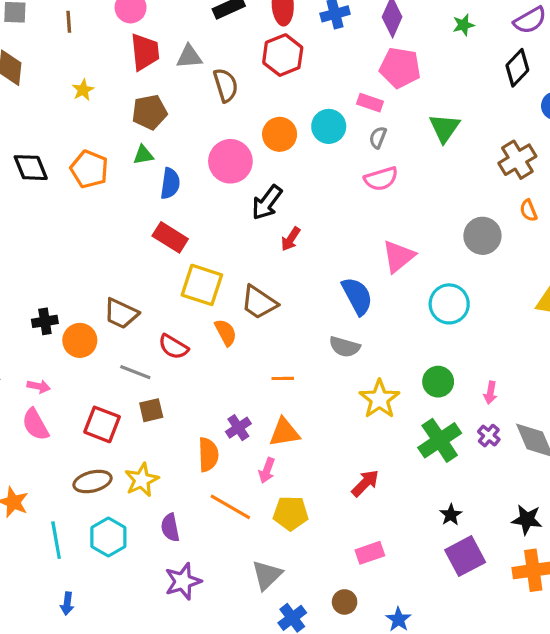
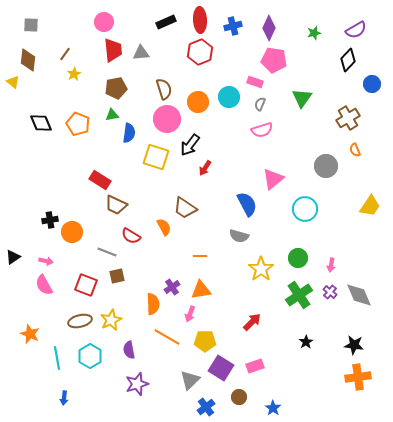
brown line: (69, 22) -> (65, 54), moved, turned 40
brown semicircle: (226, 85) -> (164, 89), moved
red rectangle: (170, 237) -> (100, 180), moved
yellow square: (202, 285) -> (156, 157), moved
brown trapezoid: (121, 313) -> (116, 205), moved
purple square: (465, 556) -> (221, 368), moved, turned -30

